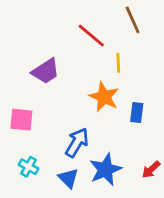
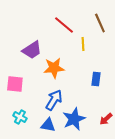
brown line: (133, 20) -> (100, 23), moved
orange star: (104, 97) -> (54, 68), moved, turned -30
blue triangle: (68, 178) -> (48, 125), turned -35

